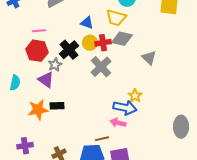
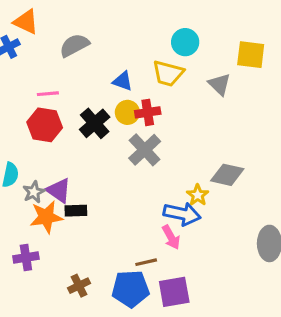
gray diamond: (122, 39) -> (227, 175), moved
gray triangle: (149, 58) -> (219, 84), moved
gray star: (55, 65) -> (34, 192), moved
purple triangle: (46, 80) -> (59, 190), moved
pink arrow: (118, 123) -> (171, 237), turned -133
purple cross: (25, 146) -> (26, 258), moved

